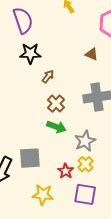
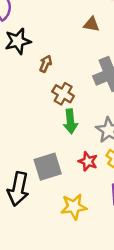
green arrow: (56, 127) -> (70, 121), turned 78
red star: (66, 171) -> (88, 161), moved

